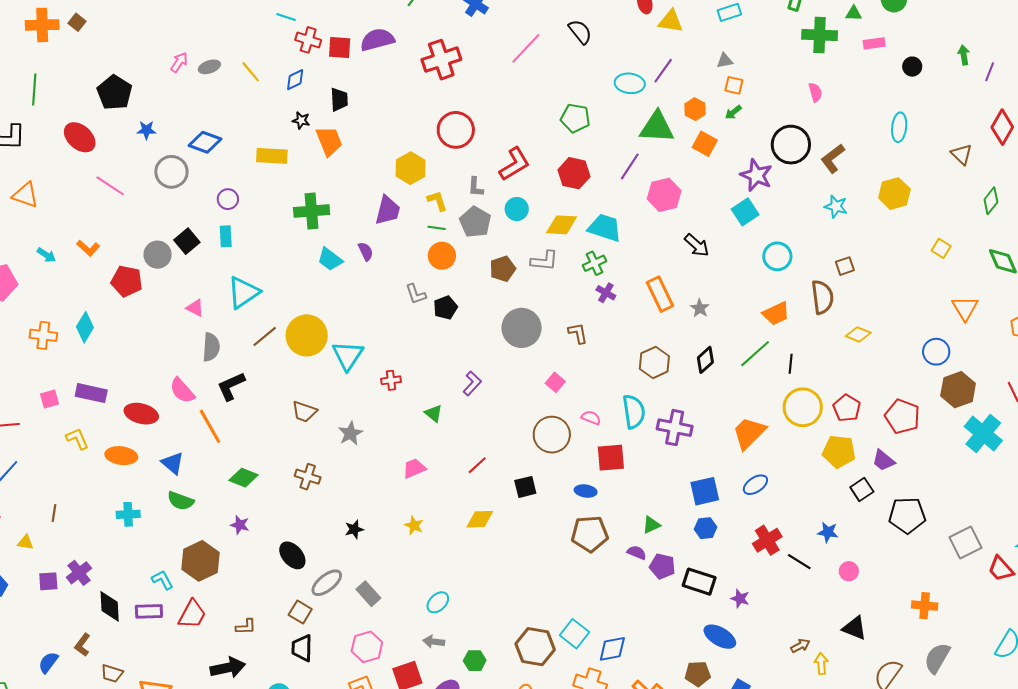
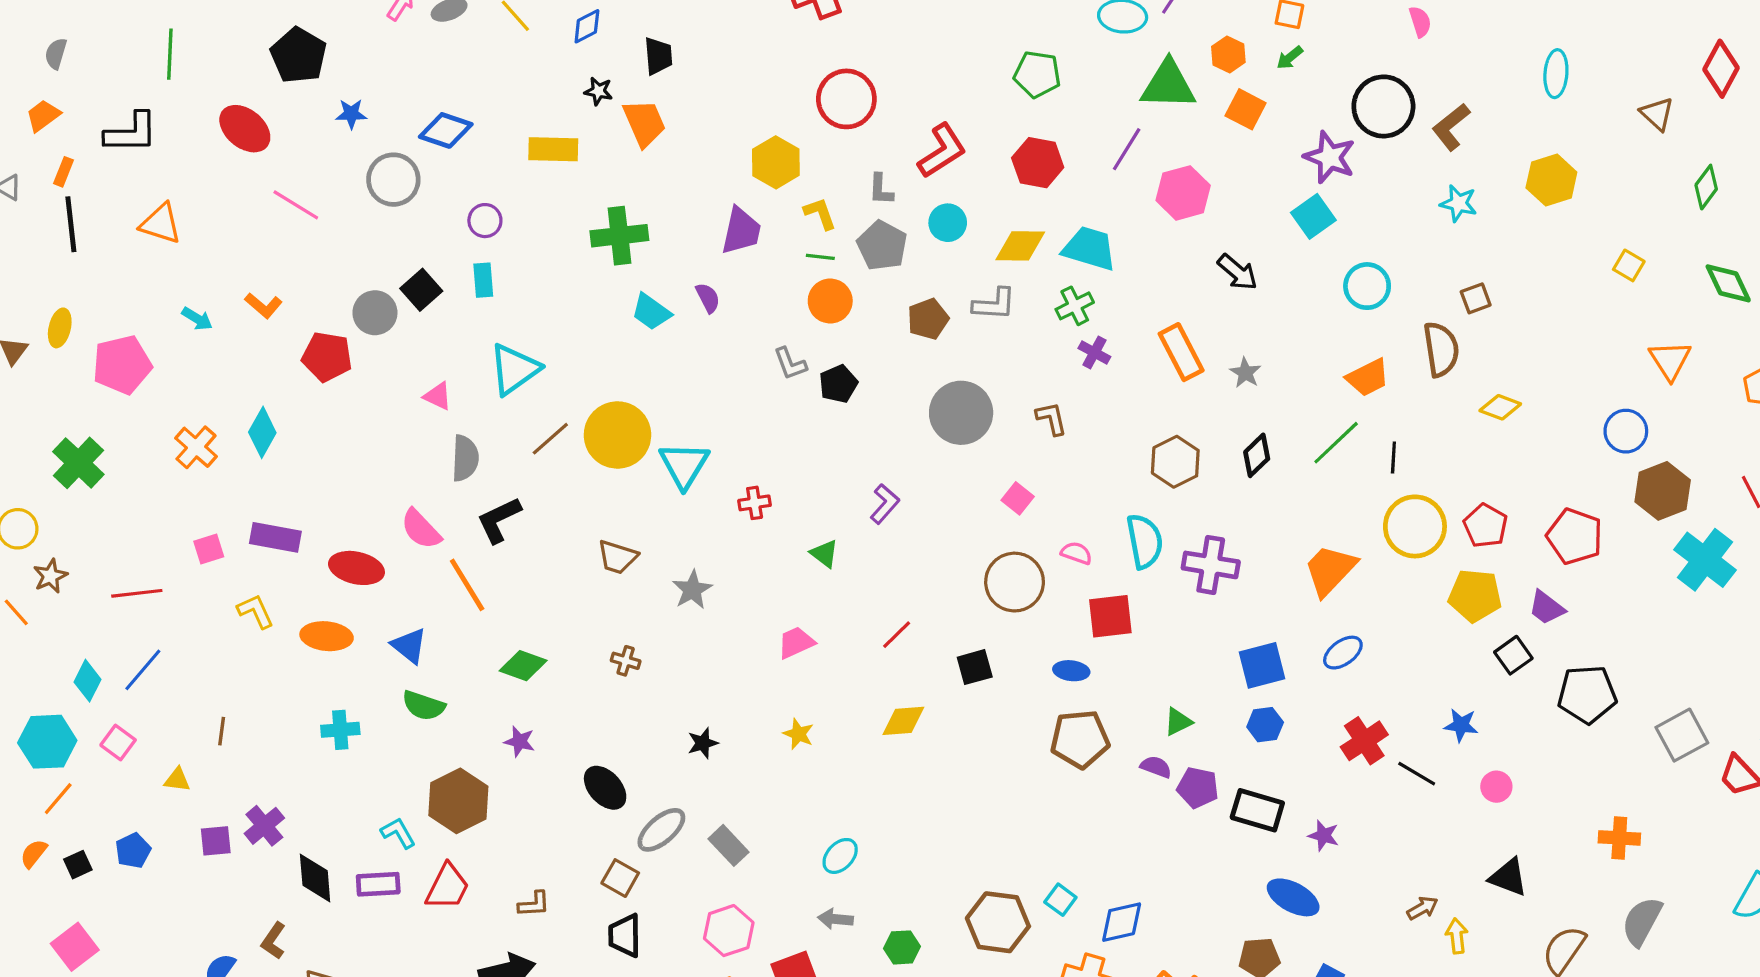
orange cross: (43, 335) -> (196, 447), turned 36
brown cross: (308, 477) -> (626, 661), size x0.7
cyan square: (575, 634) -> (1060, 900), size x0.7

